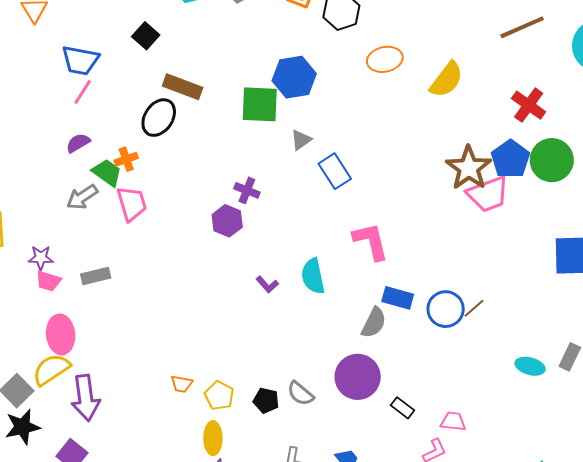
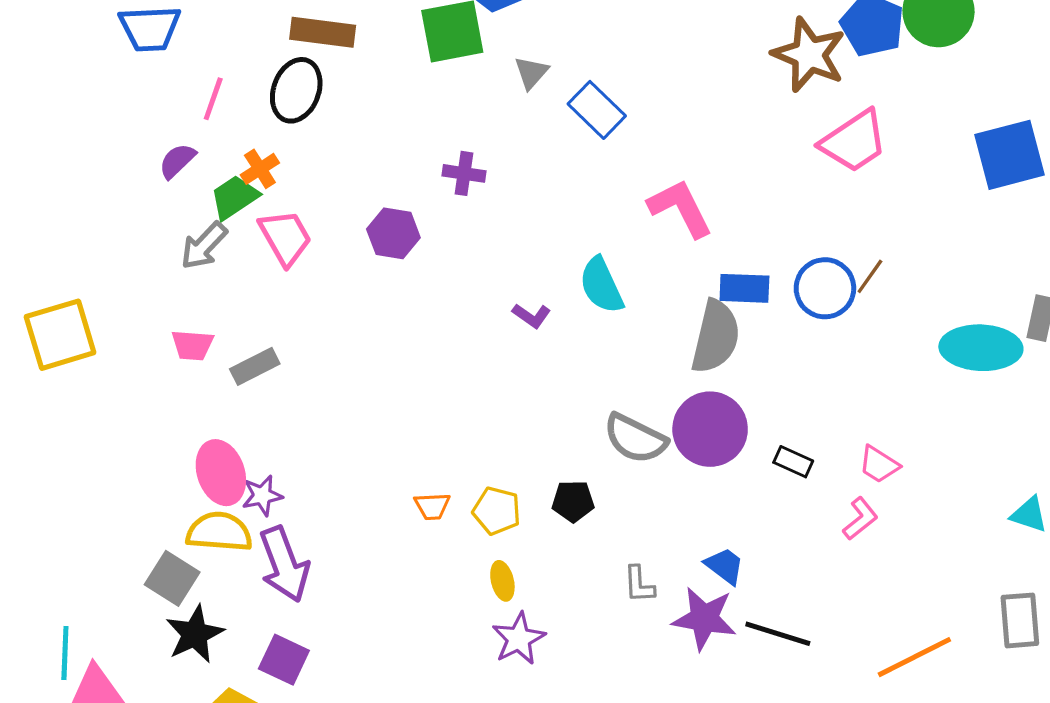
pink line: (83, 92) -> (213, 99), moved
green trapezoid: (107, 173) -> (234, 197), turned -56
pink trapezoid: (488, 194) -> (854, 141), moved
purple hexagon: (227, 221) -> (393, 233), moved
purple star: (41, 258) -> (262, 496), moved
pink trapezoid: (48, 281) -> (192, 345), moved
gray semicircle: (374, 323) -> (716, 337), size x1.4
cyan ellipse: (530, 366) -> (981, 348), size x1.6
yellow semicircle: (51, 369) -> (219, 532), turned 51
gray semicircle: (300, 394) -> (635, 439), moved, size x1.4
pink trapezoid: (453, 421) -> (879, 465), turned -140
yellow ellipse: (213, 438) -> (502, 581), size x0.7

